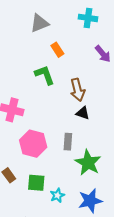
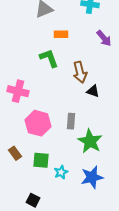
orange rectangle: (57, 50) -> (61, 34), turned -56
black triangle: (83, 113) -> (93, 91), moved

